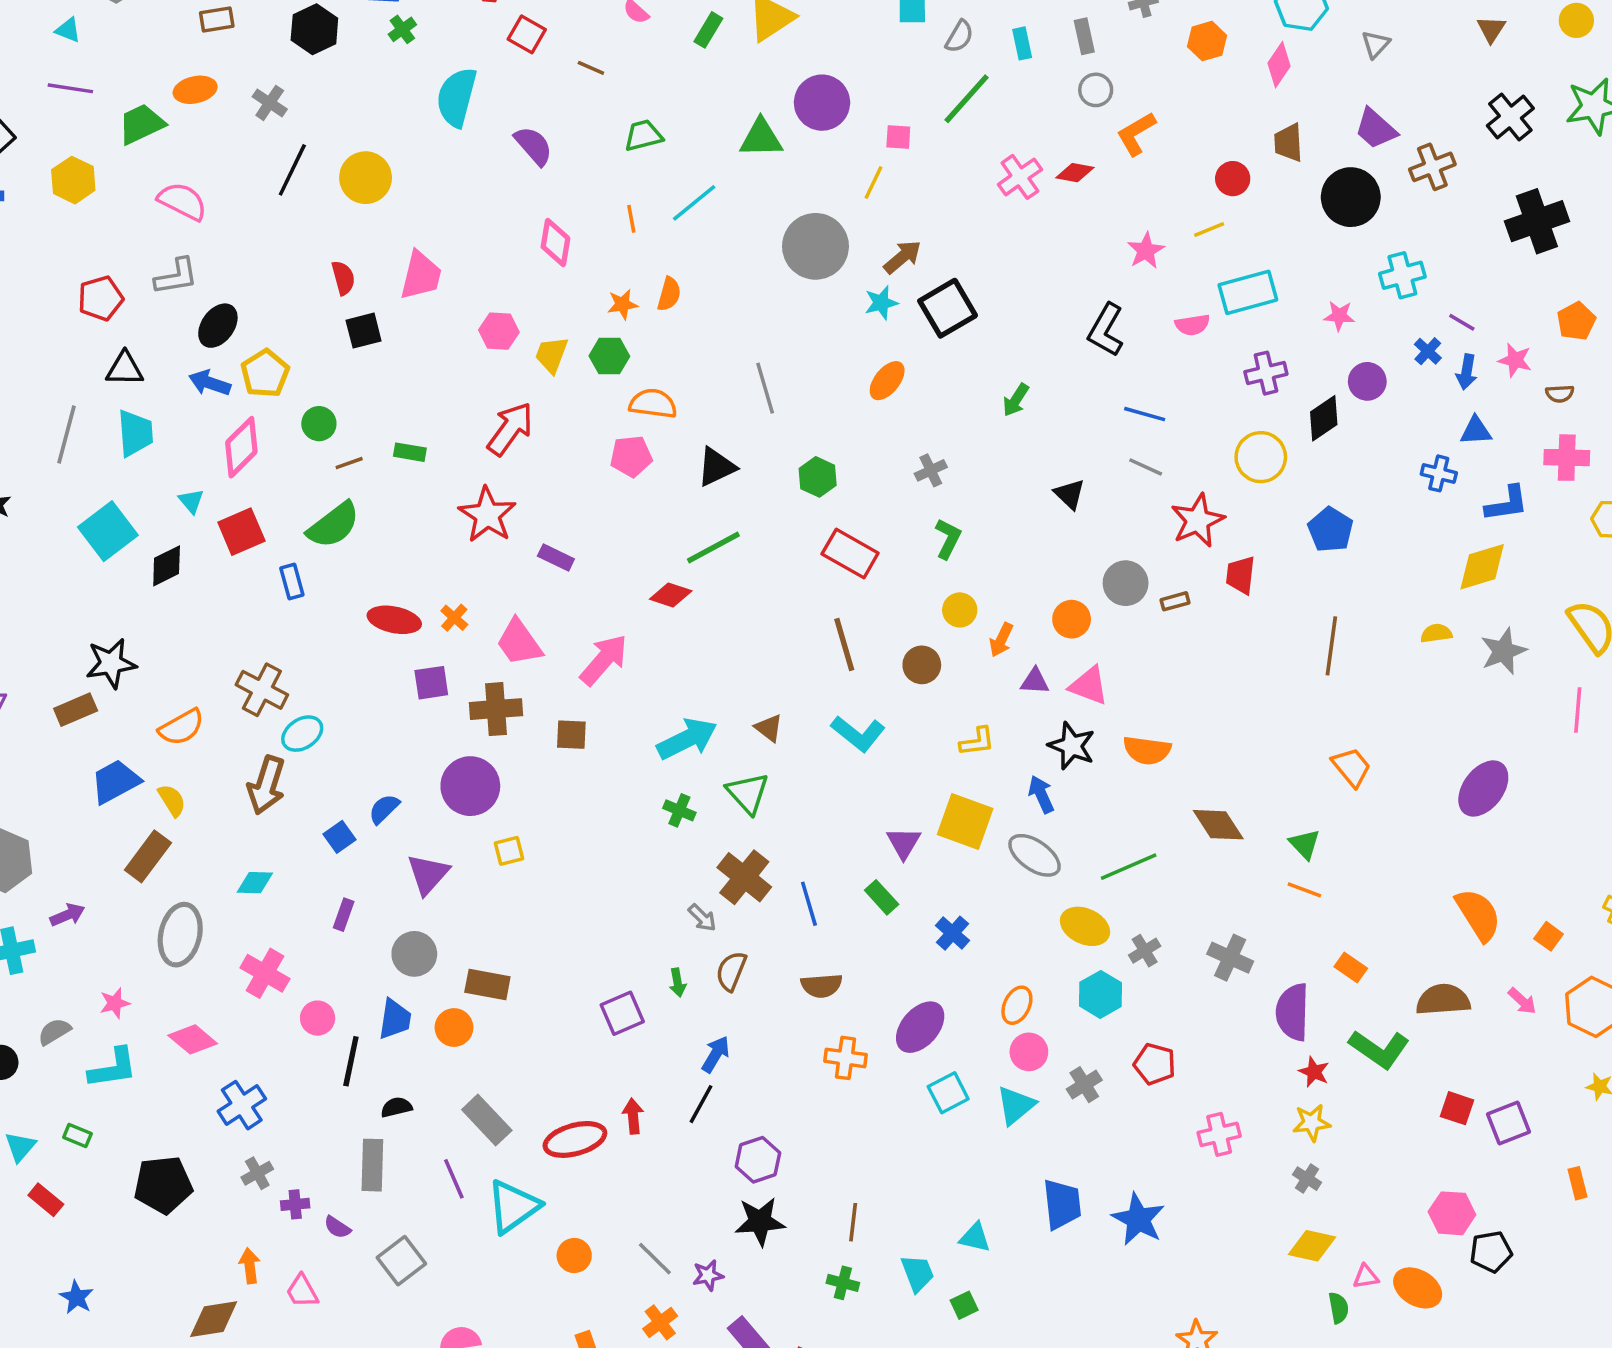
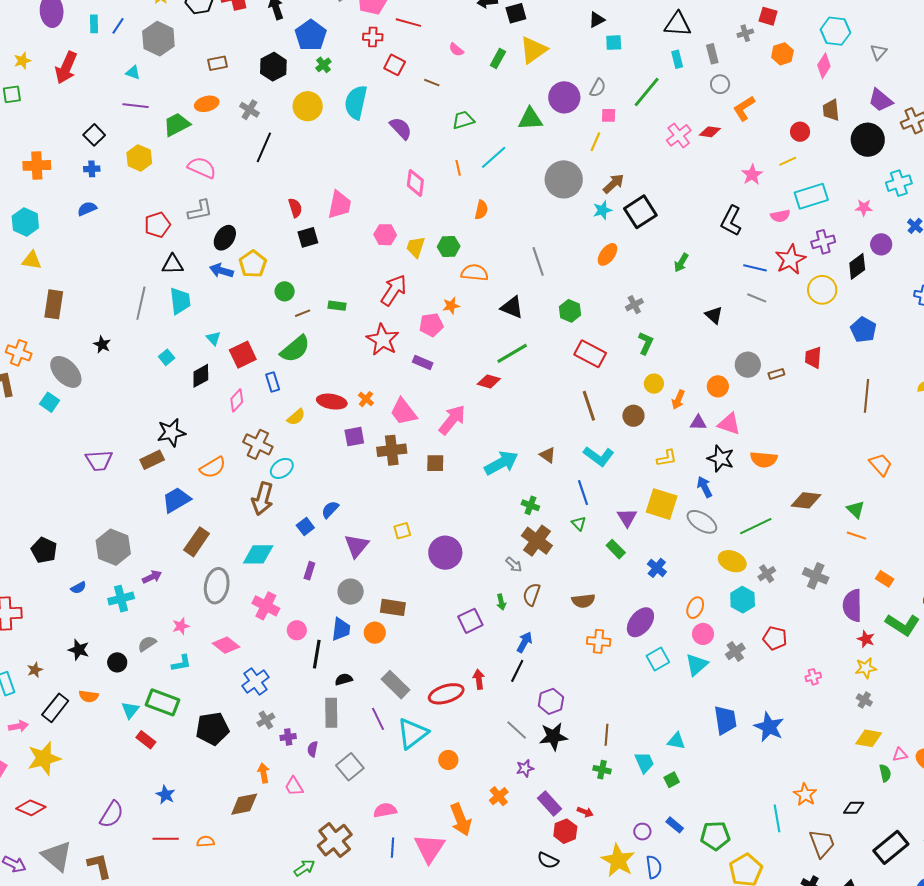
gray semicircle: (959, 37) -> (598, 88), moved
yellow circle: (366, 178) -> (308, 106), moved
orange star: (622, 304) -> (451, 306), moved
pink diamond: (241, 447) -> (237, 400), moved, size x0.7
pink pentagon: (631, 456) -> (431, 325), moved
black triangle: (716, 467) -> (512, 307), turned 50
red star: (1198, 520) -> (790, 259), moved
cyan square: (108, 531) -> (167, 357), size x0.5
purple circle: (470, 786) -> (445, 553), moved
green triangle: (748, 793) -> (579, 523), moved, size x0.6
yellow semicircle: (172, 800) -> (296, 417), moved, turned 84
green cross: (679, 810) -> (530, 505), moved
brown diamond: (1218, 825) -> (806, 500), turned -48
cyan diamond: (255, 883) -> (258, 554), size x1.5
blue line: (809, 904) -> (583, 493), moved
cyan L-shape: (113, 1068) -> (181, 663), size x0.7
pink cross: (1219, 1134) -> (813, 677), size x0.7
green rectangle: (77, 1136) -> (163, 702), size x2.0
purple semicircle: (337, 1227) -> (313, 749), turned 70
gray line: (655, 1259) -> (517, 730), moved

